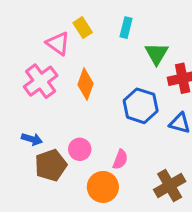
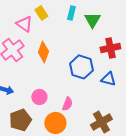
green triangle: (157, 54) -> (92, 20), moved
brown pentagon: (51, 165) -> (20, 120), moved

